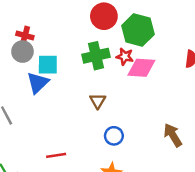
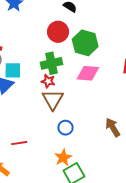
red star: (125, 57) -> (48, 81), moved
brown triangle: (98, 101) -> (53, 100), size x1.6

